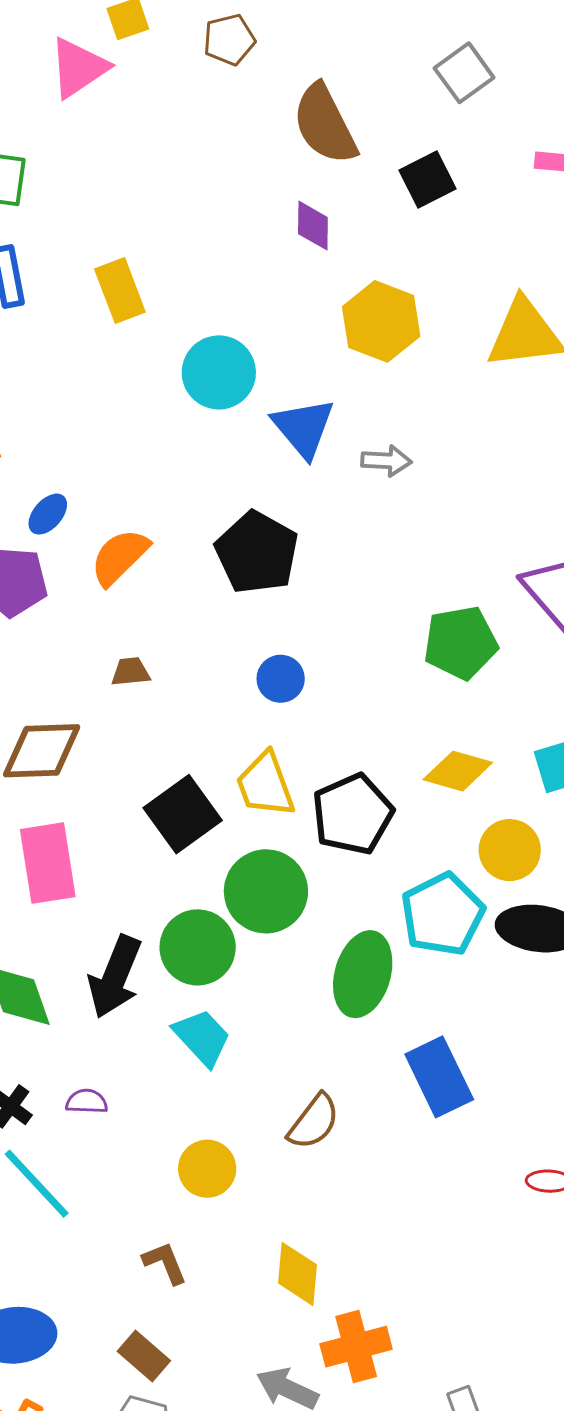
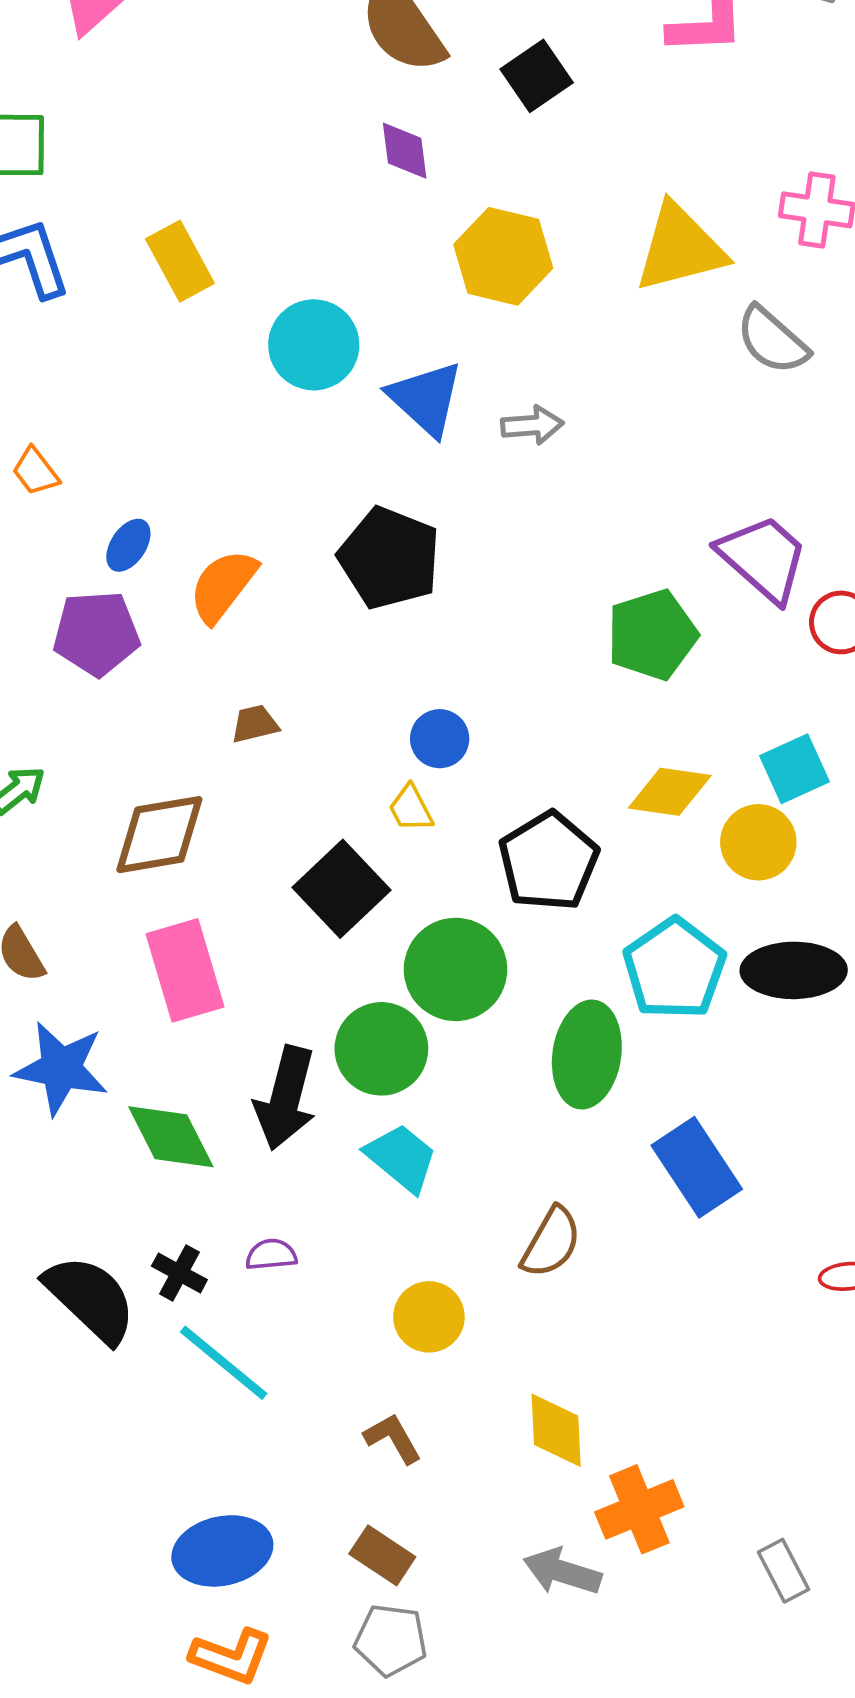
blue circle: (281, 679) -> (440, 739), moved
yellow trapezoid: (265, 785) -> (411, 808), moved, size x0.6
yellow circle: (510, 850) -> (758, 842), moved

